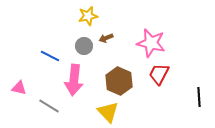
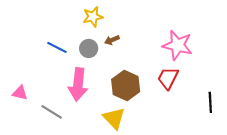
pink star: (151, 43) -> (177, 45), moved
blue line: (50, 56) -> (57, 47), moved

